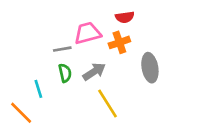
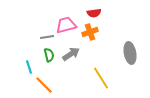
gray ellipse: (150, 68) -> (130, 53), moved
yellow line: (107, 104) -> (101, 78), moved
orange line: (21, 113) -> (44, 85), moved

